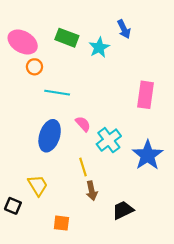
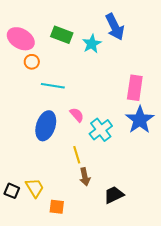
blue arrow: (124, 29) -> (115, 27), size x1.5
blue star: (148, 155) -> (140, 120), moved
yellow trapezoid: (38, 185) -> (35, 188), moved

